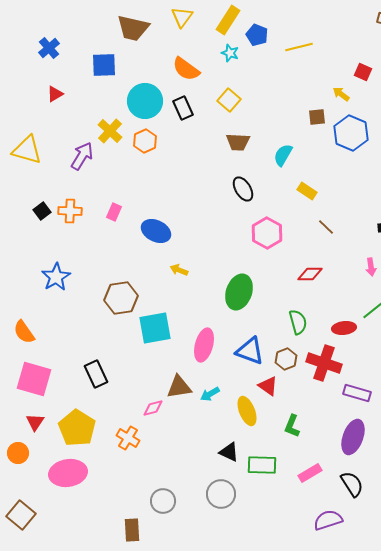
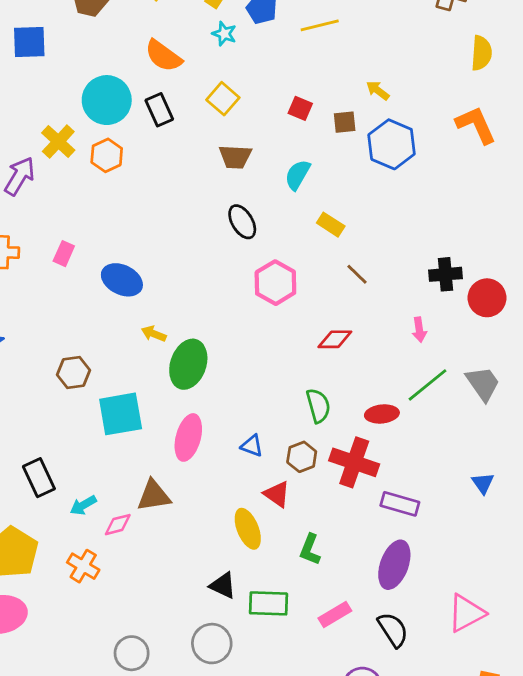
blue square: (104, 65) -> (29, 42), moved
red square: (363, 72) -> (300, 108), moved
green ellipse: (239, 292) -> (188, 364), moved
brown hexagon: (121, 298) -> (74, 372), size x0.7
blue triangle: (250, 351) -> (252, 446), size x0.6
cyan arrow: (210, 394) -> (83, 505), moved

